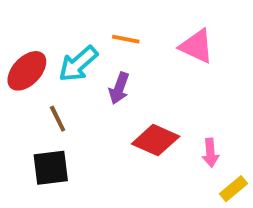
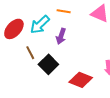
red diamond: (156, 140) -> (81, 80), moved
black square: (51, 168) -> (48, 64), moved, turned -36

